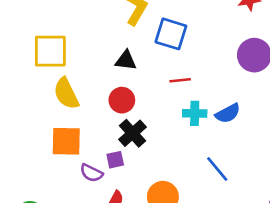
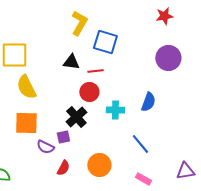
red line: (180, 80) -> (95, 71), moved
red circle: (122, 100) -> (89, 92), moved
cyan cross: (195, 113) -> (115, 110), moved
blue semicircle: (228, 113) -> (148, 102), turned -42

